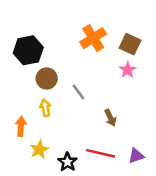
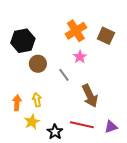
pink star: (128, 70) -> (80, 57), moved
yellow arrow: (45, 108) -> (37, 100), moved
brown arrow: (110, 118) -> (90, 96), size x1.6

